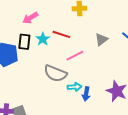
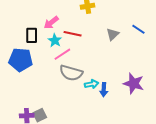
pink arrow: (30, 18) -> (51, 23), moved
black rectangle: (24, 42) -> (32, 35), moved
pink line: (75, 56) -> (62, 54), moved

